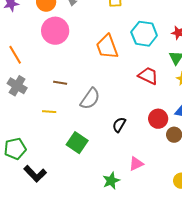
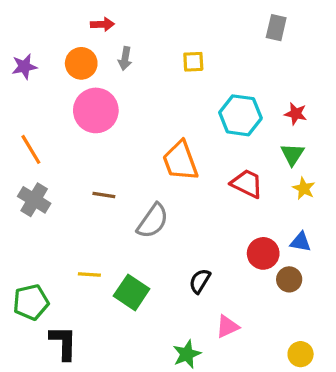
orange trapezoid: (107, 47) -> (180, 161), moved
yellow line: (49, 112) -> (89, 275), moved
black semicircle: (119, 125) -> (200, 281), moved
black L-shape: (35, 174) -> (63, 343), turned -135

